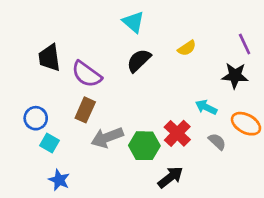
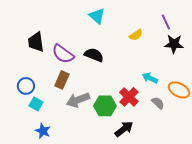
purple line: (245, 44) -> (166, 22), moved
black semicircle: (139, 60) -> (94, 55), moved, turned 66
black star: (235, 76) -> (174, 44), moved

